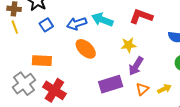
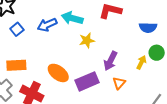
yellow star: (128, 45) -> (87, 40), moved
orange ellipse: (86, 49) -> (58, 73), moved
yellow arrow: (164, 89) -> (141, 62), moved, turned -32

